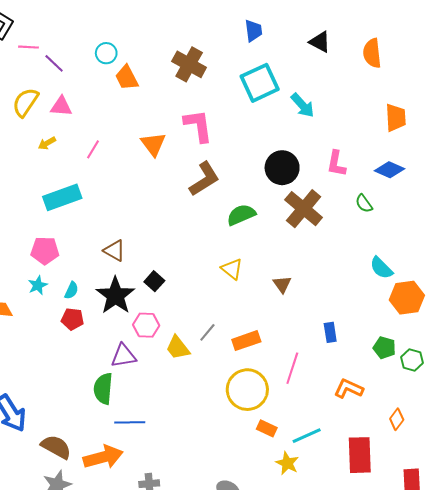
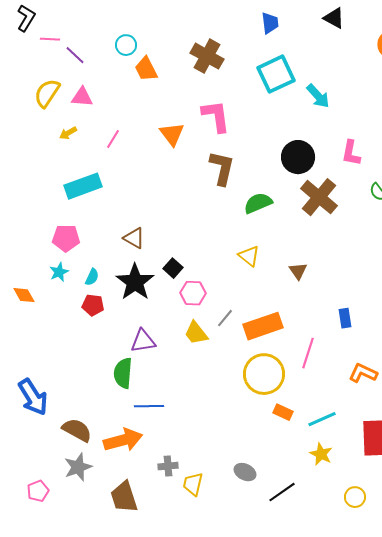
black triangle: (320, 42) -> (334, 18), moved
brown L-shape: (204, 179) -> (222, 168), turned -45
pink hexagon: (146, 325) -> (193, 293), moved
orange rectangle: (246, 341) -> (263, 326), size x1.4
yellow star: (287, 463) -> (321, 454), moved

